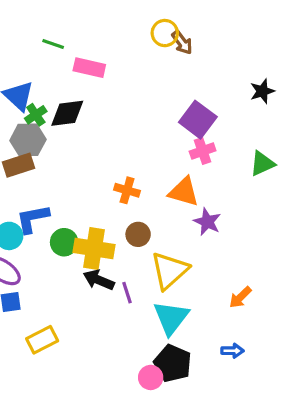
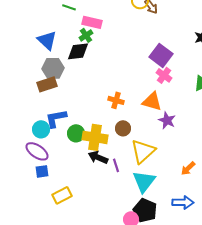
green cross: (36, 115) -> (86, 35), moved
pink cross: (203, 151) -> (164, 75), turned -35
blue arrow: (232, 351) -> (183, 202), size x1.5

